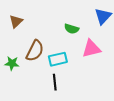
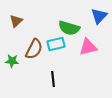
green semicircle: (72, 29) -> (69, 28), size x1.5
cyan rectangle: (58, 59) -> (56, 44), moved

